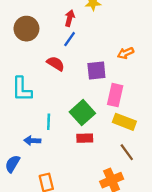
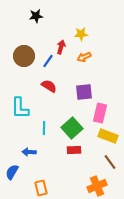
blue line: (70, 39) -> (48, 61), moved
orange arrow: (126, 53) -> (84, 57), moved
cyan line: (49, 122) -> (44, 128), moved

